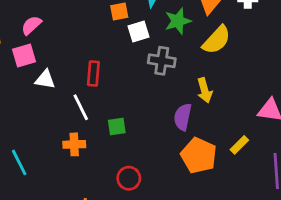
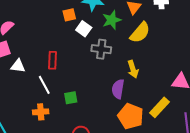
white square: (139, 31) -> (84, 29), turned -35
yellow rectangle: (239, 145) -> (160, 107), size x1.5

